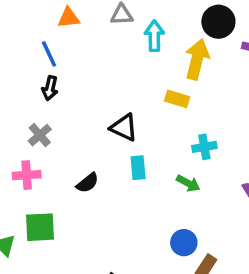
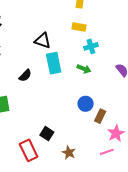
yellow rectangle: (177, 99) -> (79, 27), moved
cyan rectangle: (138, 168) -> (54, 63), size x1.5

